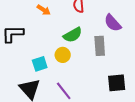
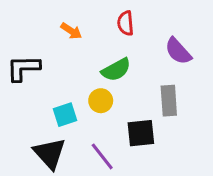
gray rectangle: (100, 46) -> (169, 101), moved
black square: (117, 83) -> (141, 133), moved

